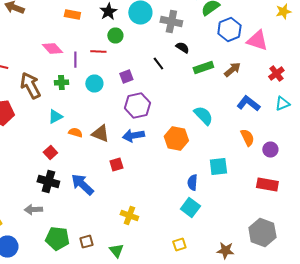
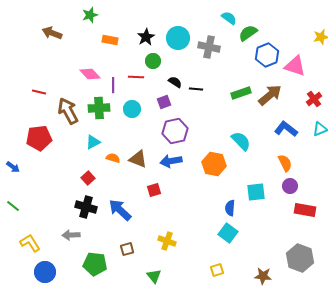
black semicircle: (182, 48) -> (175, 82), moved
black line: (158, 64) -> (196, 89), turned -48
brown arrow: (232, 70) -> (270, 95), size x1.4
green cross: (61, 82) -> (99, 108), size x1.5
purple circle: (270, 150) -> (290, 186), moved
brown square: (86, 242) -> (127, 249), moved

